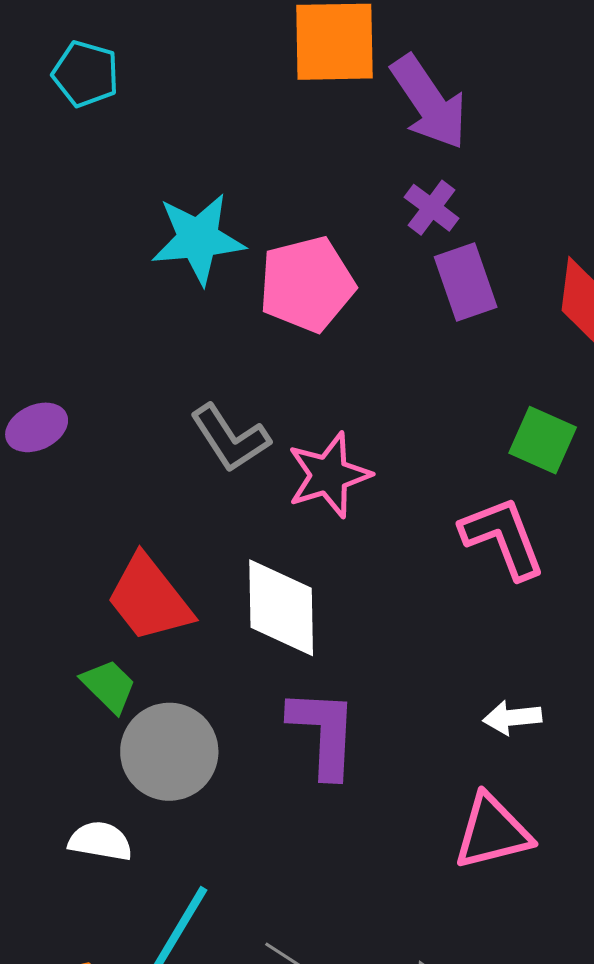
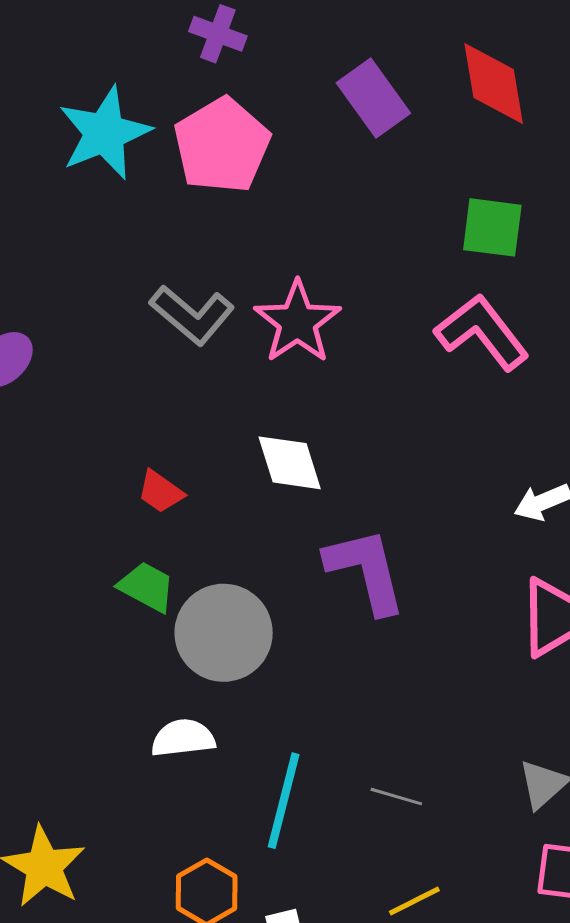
purple cross: (432, 208) -> (218, 34), moved
red trapezoid: (149, 599) -> (160, 492), size x0.5
white diamond: (281, 608) -> (290, 463), size x0.7

